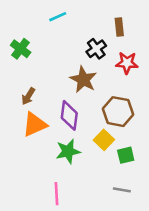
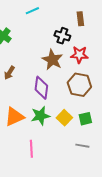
black cross: (96, 49) -> (62, 36), turned -35
red star: (127, 63) -> (79, 55), moved
orange triangle: (35, 124) -> (14, 117), moved
yellow square: (104, 140) -> (64, 118), moved

